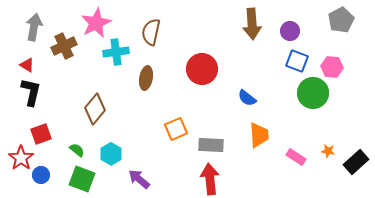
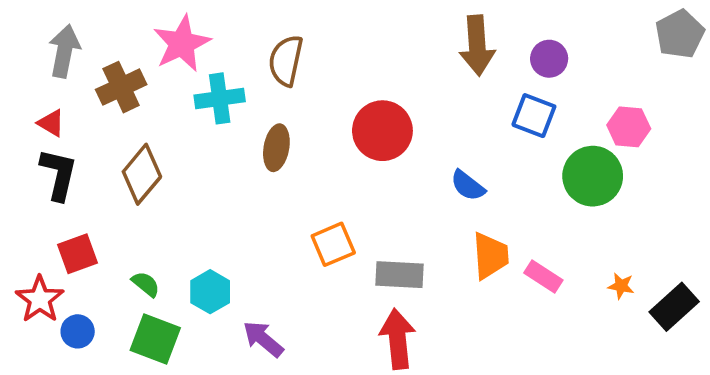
gray pentagon: (341, 20) -> (680, 34), moved
blue square: (297, 61) -> (534, 116), moved
brown diamond: (95, 109) -> (142, 174), moved
pink rectangle: (296, 157) -> (543, 276), moved

